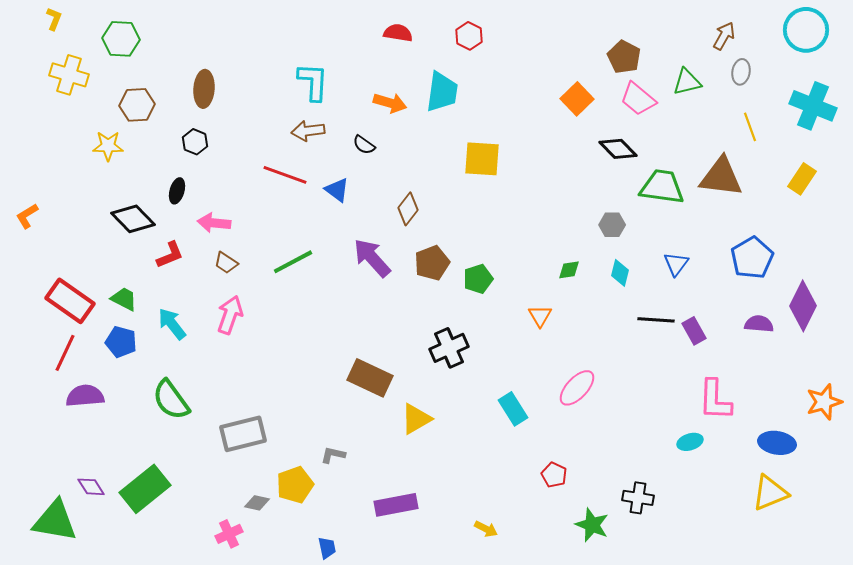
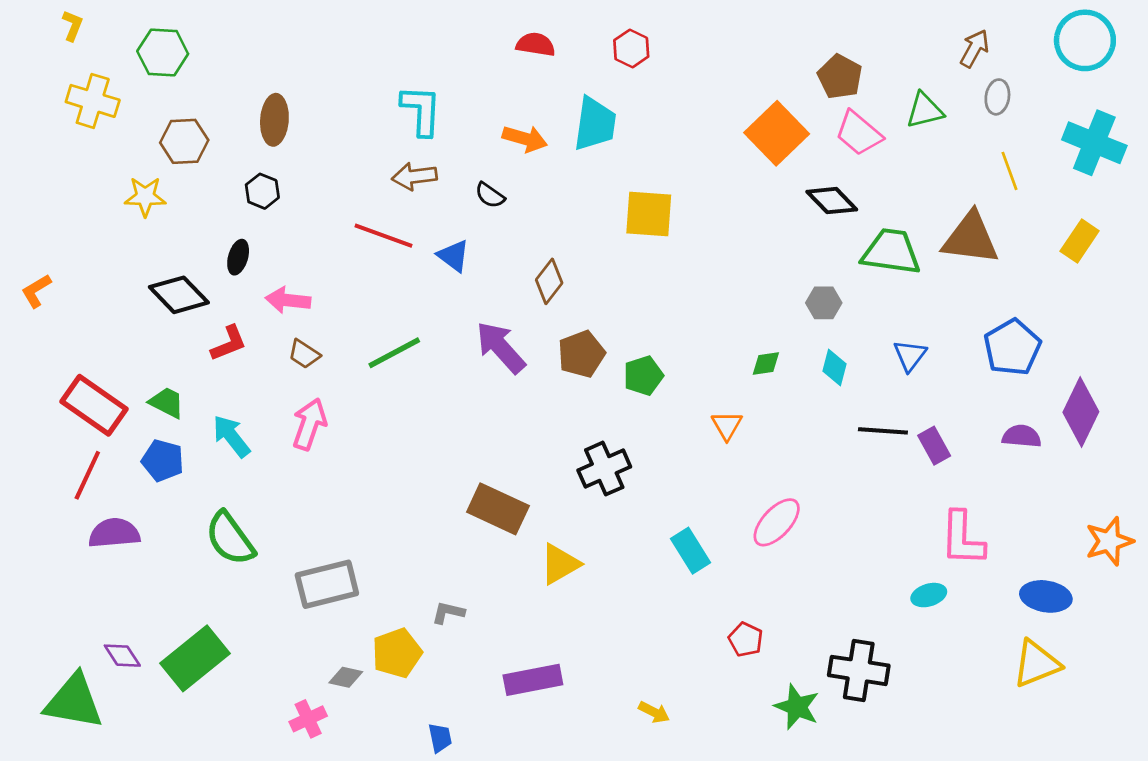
orange square: (577, 99) -> (777, 133), size x1.4
black cross: (638, 498) -> (859, 670), size x1.4

